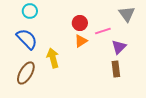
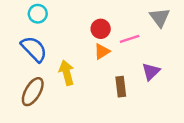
purple triangle: (119, 47) -> (151, 72), moved
brown rectangle: (116, 69) -> (121, 87), moved

